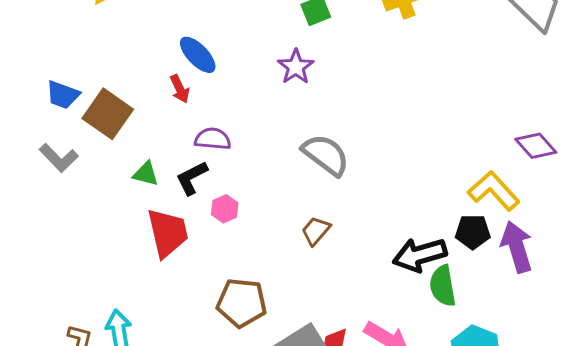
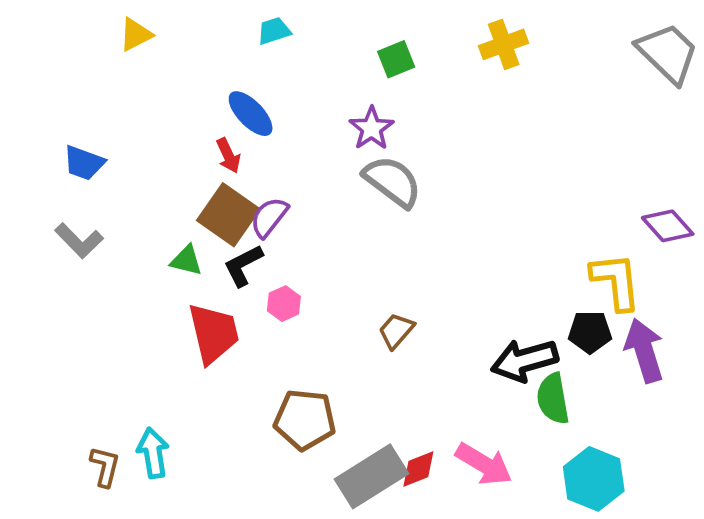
brown square: (108, 114) -> (228, 215), moved
purple semicircle: (213, 139) -> (269, 217), turned -57
gray semicircle: (326, 155) -> (392, 181), moved
yellow L-shape: (494, 191) -> (616, 281), turned 36

